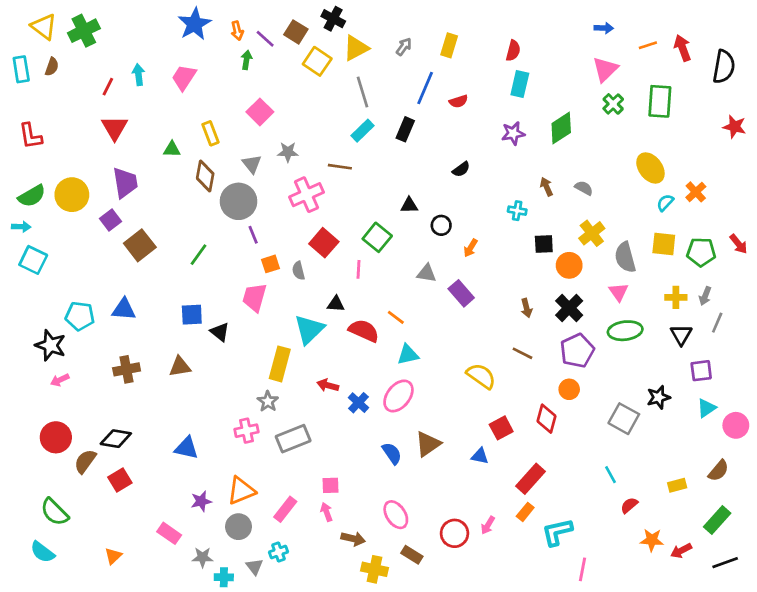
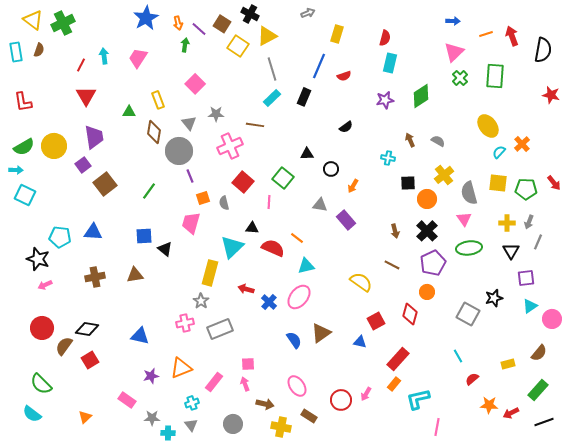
gray arrow: (404, 47) -> (308, 13), moved, turned 32
gray circle: (239, 527) -> (233, 424), moved
cyan cross: (279, 552) -> (192, 403), moved

